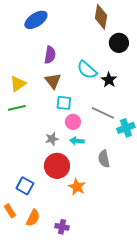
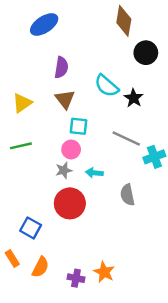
green line: (17, 108) -> (21, 146), moved
pink circle: (73, 122) -> (71, 149), moved
orange star: (77, 187) -> (104, 272), moved

